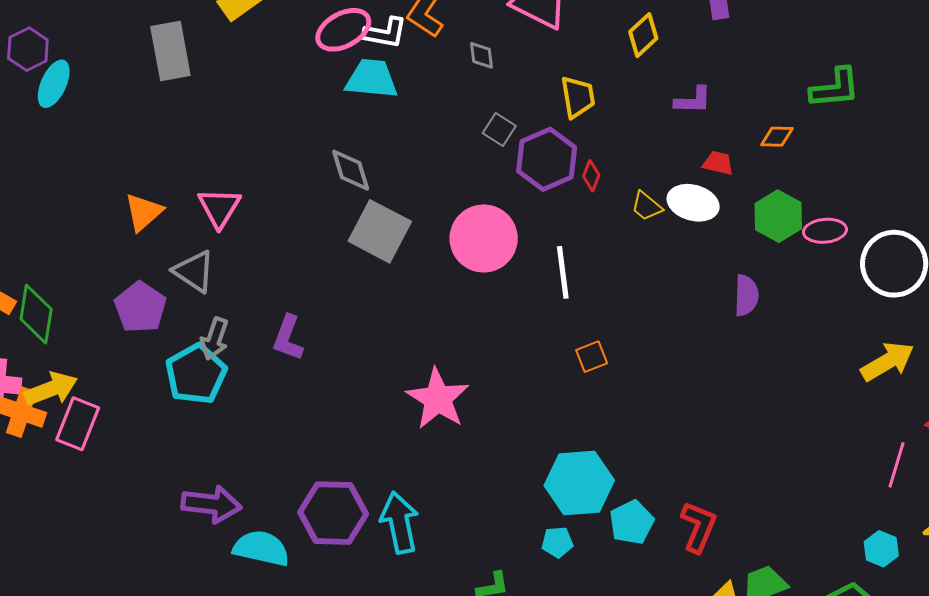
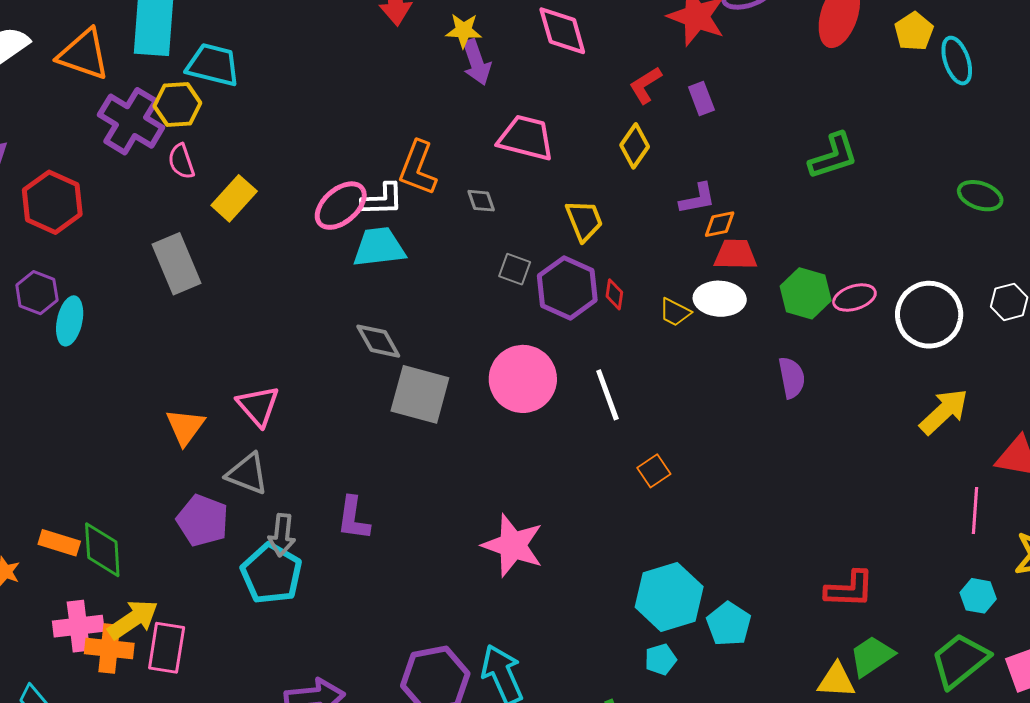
orange diamond: (777, 137) -> (720, 224), moved
red trapezoid: (718, 163) -> (735, 254), size x1.4
red L-shape: (699, 527) -> (849, 589), moved, turned 82

